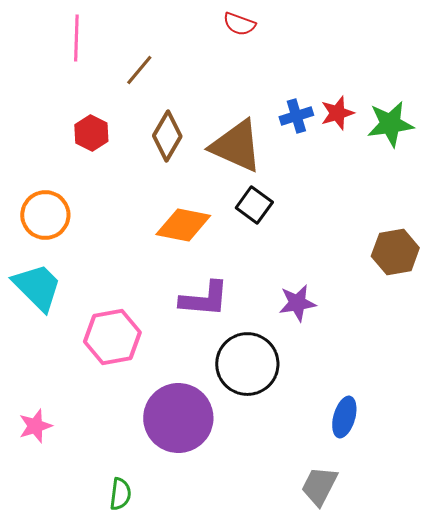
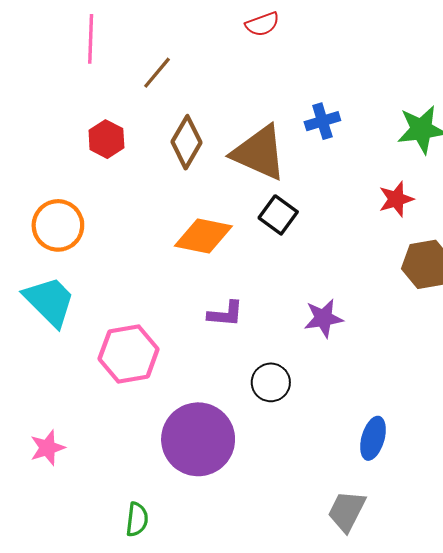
red semicircle: (239, 24) -> (262, 24), turned -40
red star: (337, 113) -> (396, 199), moved
purple L-shape: (204, 299) -> (225, 314), size x0.7
black circle: (247, 364) -> (271, 382), size x0.6

